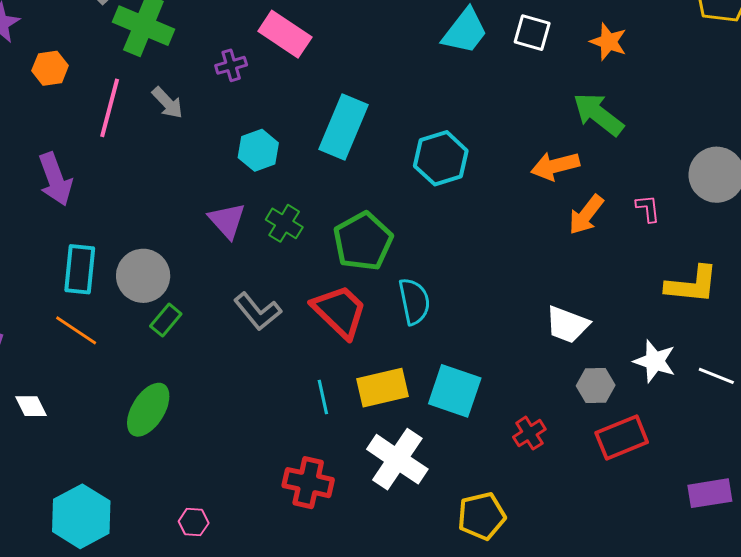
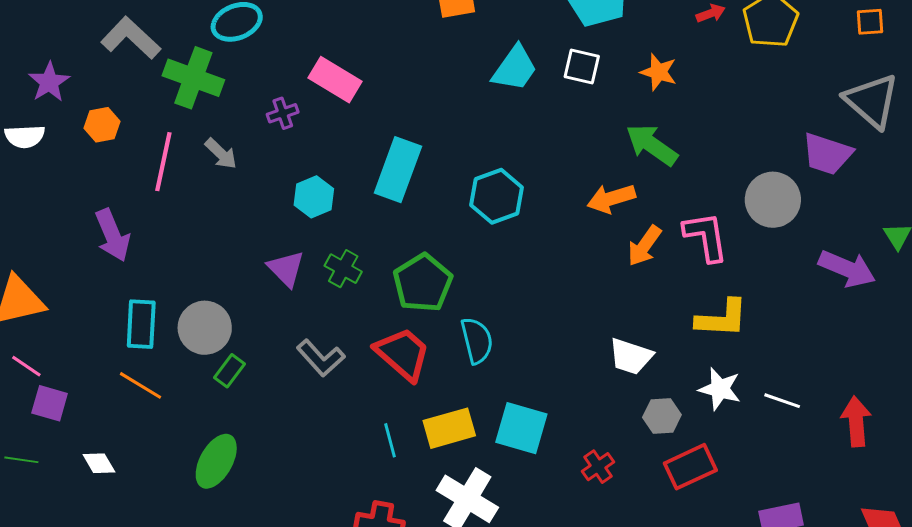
pink L-shape: (648, 208) -> (706, 237), size x1.8
yellow L-shape: (692, 285) -> (722, 319), moved

